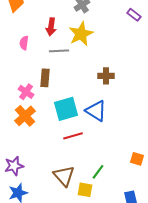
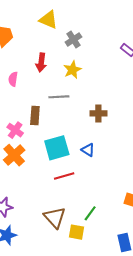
yellow star: (81, 34) -> (72, 70), size x0.7
gray line: (59, 51) -> (59, 97), moved
blue triangle: (96, 111) -> (88, 150), size x0.6

